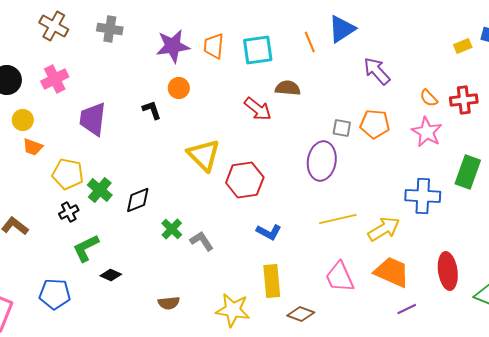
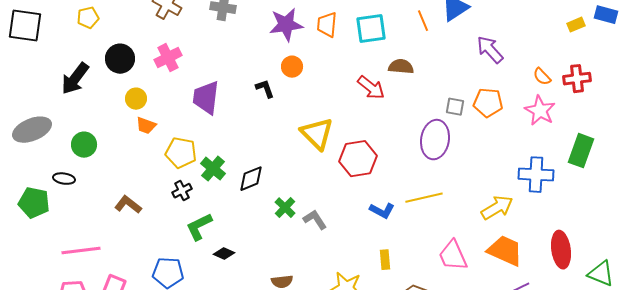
yellow line: (338, 219) -> (424, 198), moved
yellow rectangle: (272, 281) -> (385, 260), size x0.6

